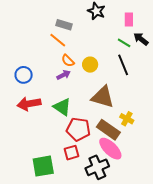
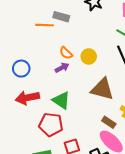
orange line: (58, 40) -> (45, 25), moved, turned -36
red pentagon: (78, 129) -> (51, 125), moved
brown rectangle: (108, 130) -> (109, 122), size x0.6

